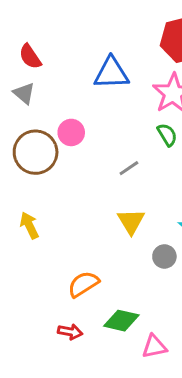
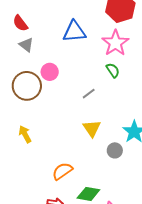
gray triangle: (24, 93) -> (26, 45), moved

